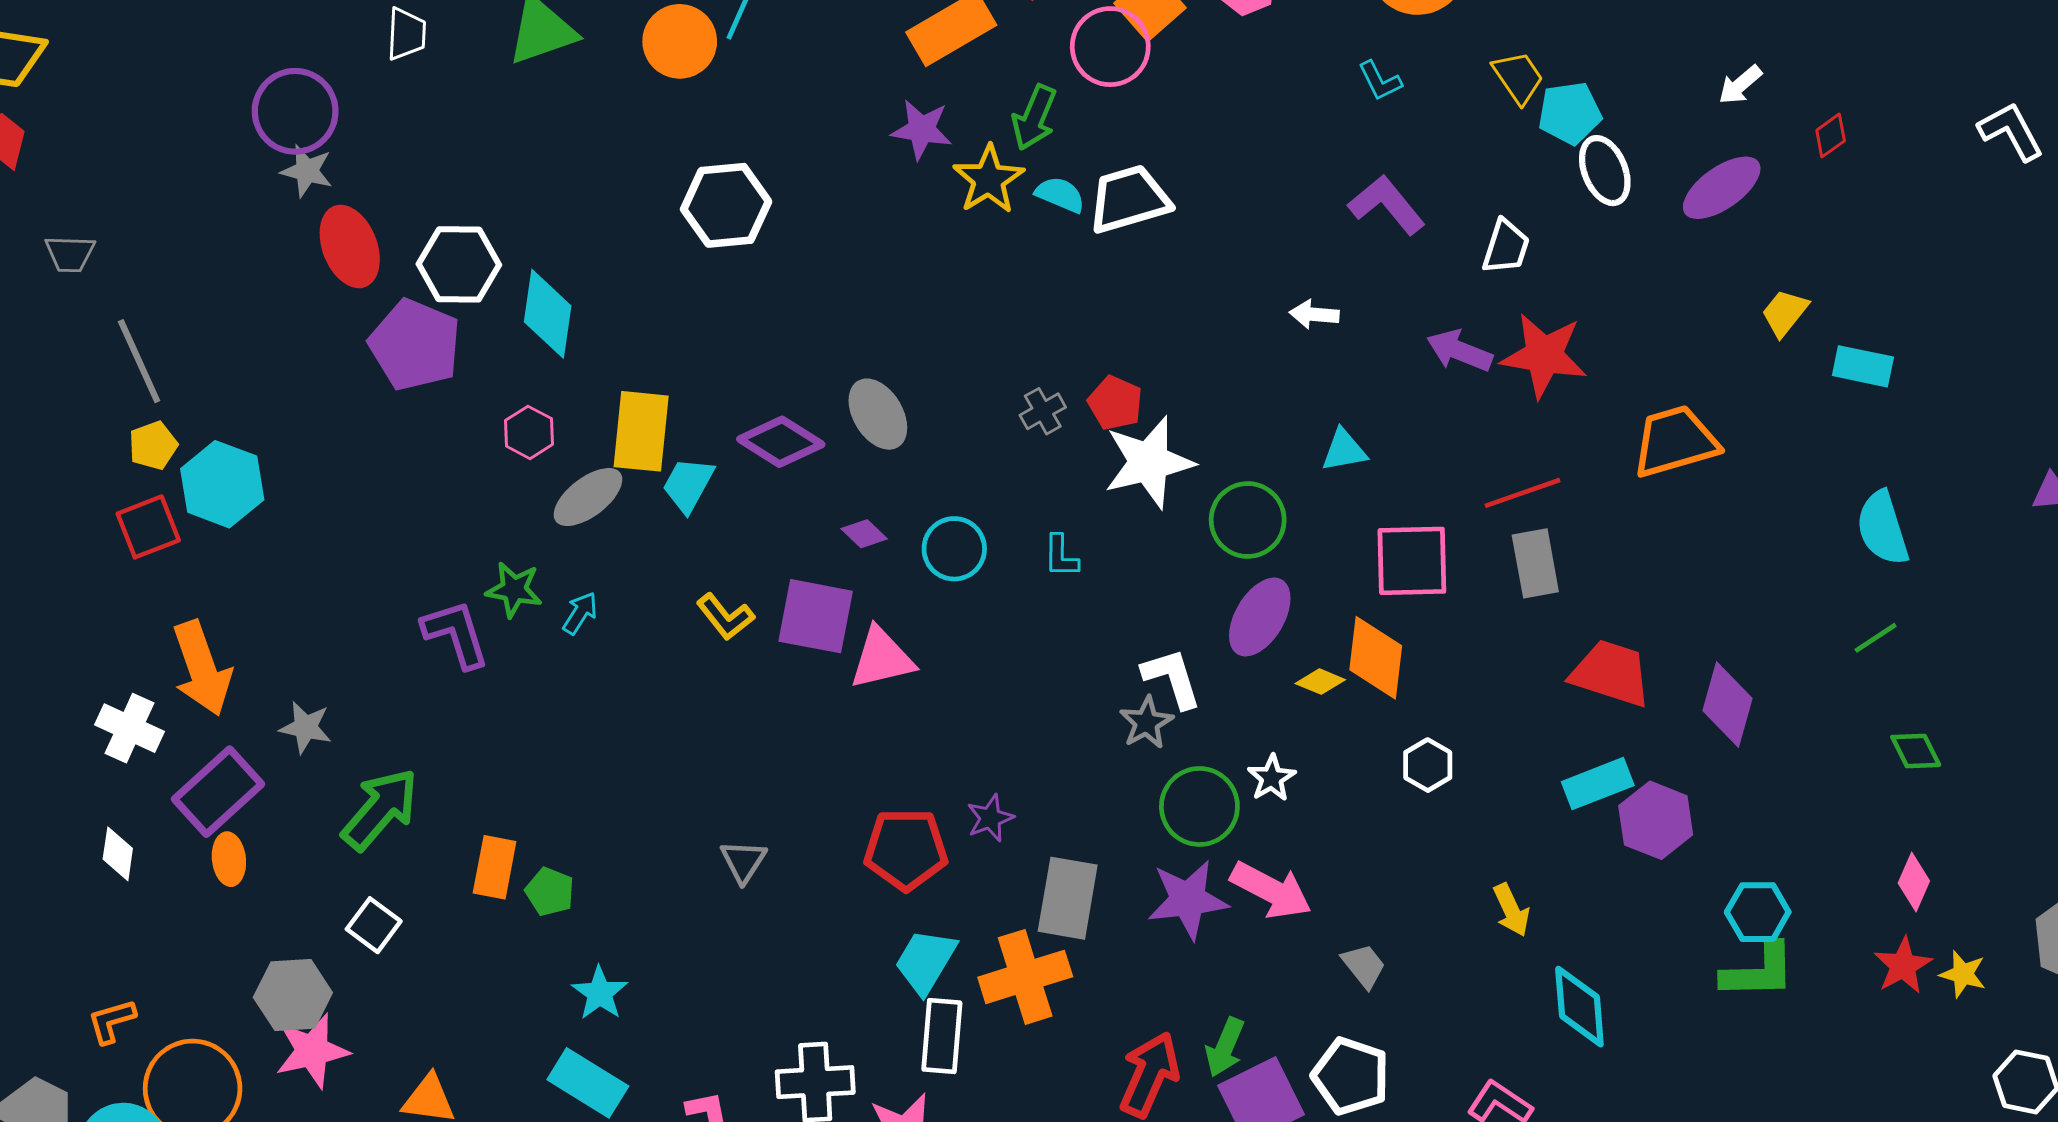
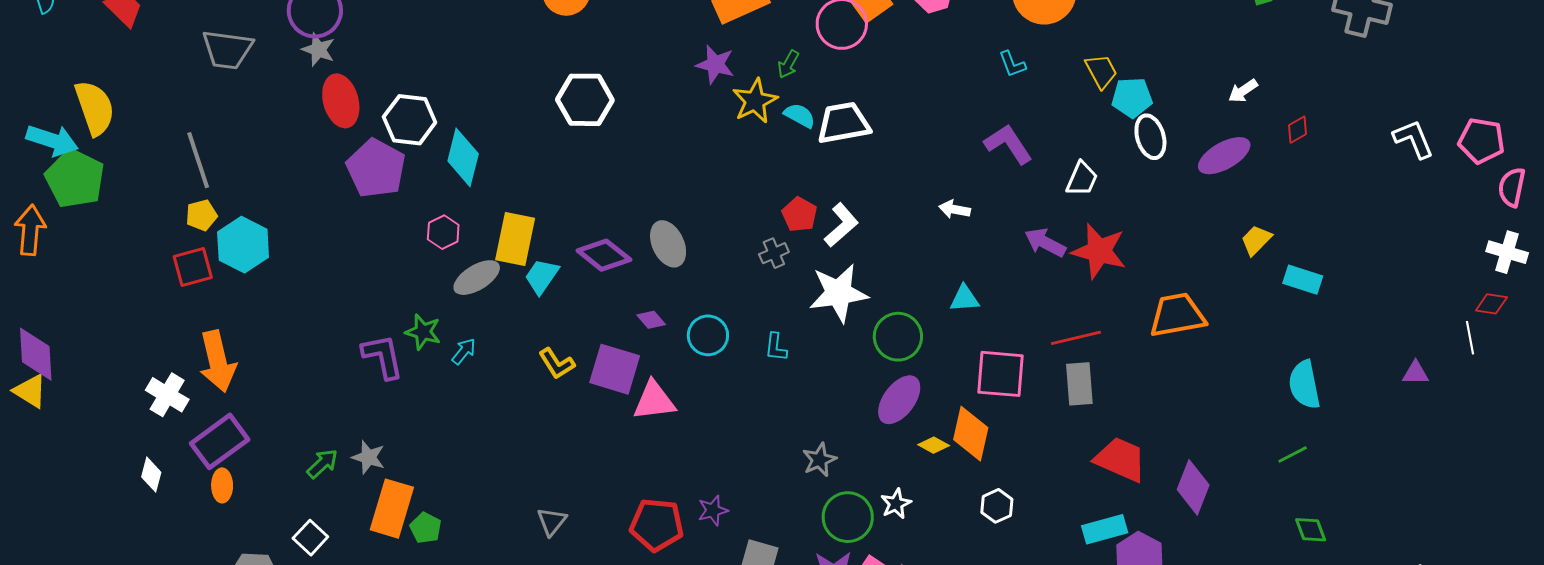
green arrow: (1034, 118) -> (788, 64), size x0.7
gray trapezoid: (70, 254) -> (227, 49), moved, size x1.6
red pentagon: (1115, 403) -> (799, 214), moved
white L-shape: (1172, 678) -> (841, 225), moved, turned 60
gray star: (306, 727) -> (368, 457), moved
green arrow: (380, 809) -> (322, 464), size x0.6
orange rectangle: (495, 867) -> (392, 509), size x1.4

